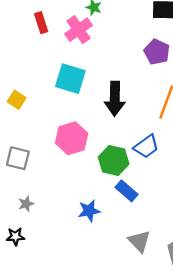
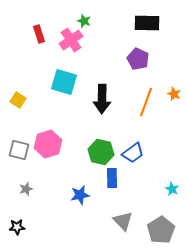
pink hexagon: (72, 138) -> (48, 144), moved
blue trapezoid: (146, 146) -> (133, 153), moved
blue rectangle: (126, 191) -> (112, 178), turned 48
black star: (15, 236) -> (17, 227), moved

